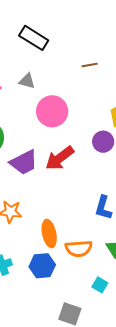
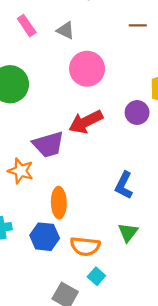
purple trapezoid: (24, 162) -> (48, 144), moved
orange semicircle: (79, 249) -> (85, 246), moved
cyan square: (100, 285) -> (96, 276), moved

